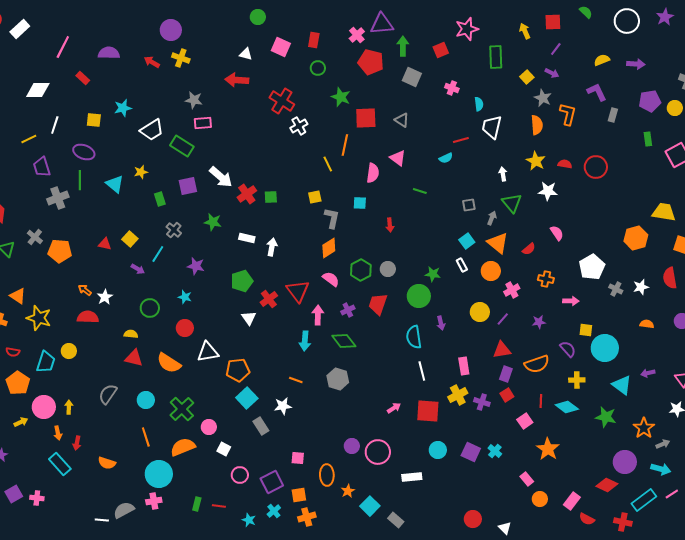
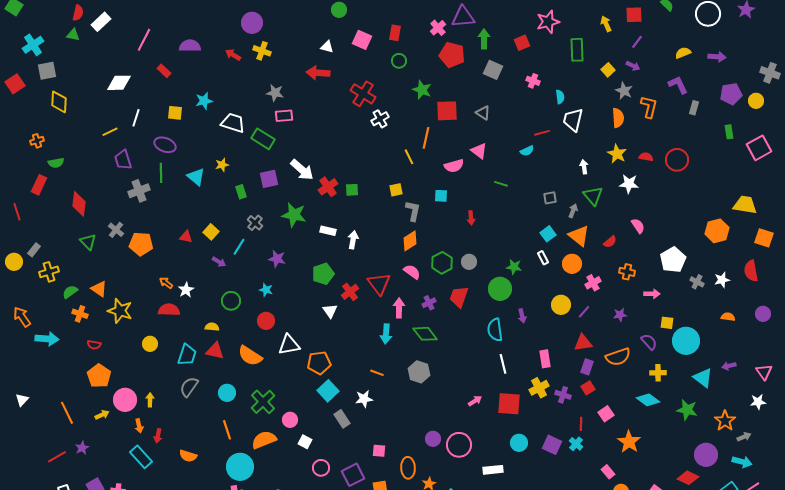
white trapezoid: (152, 130) -> (233, 123), turned -130
pink semicircle: (373, 173) -> (454, 166), turned 66
green star: (213, 222) -> (294, 215), size x1.4
cyan trapezoid: (46, 362) -> (187, 355), moved
red line: (541, 401) -> (581, 424), moved

